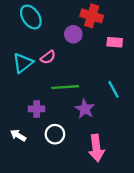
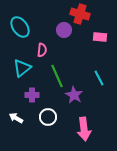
cyan ellipse: (31, 17) -> (20, 27), moved
pink semicircle: (48, 57) -> (42, 50), turned -48
cyan triangle: (23, 63) -> (22, 68), moved
green line: (65, 87) -> (57, 76), turned 70

